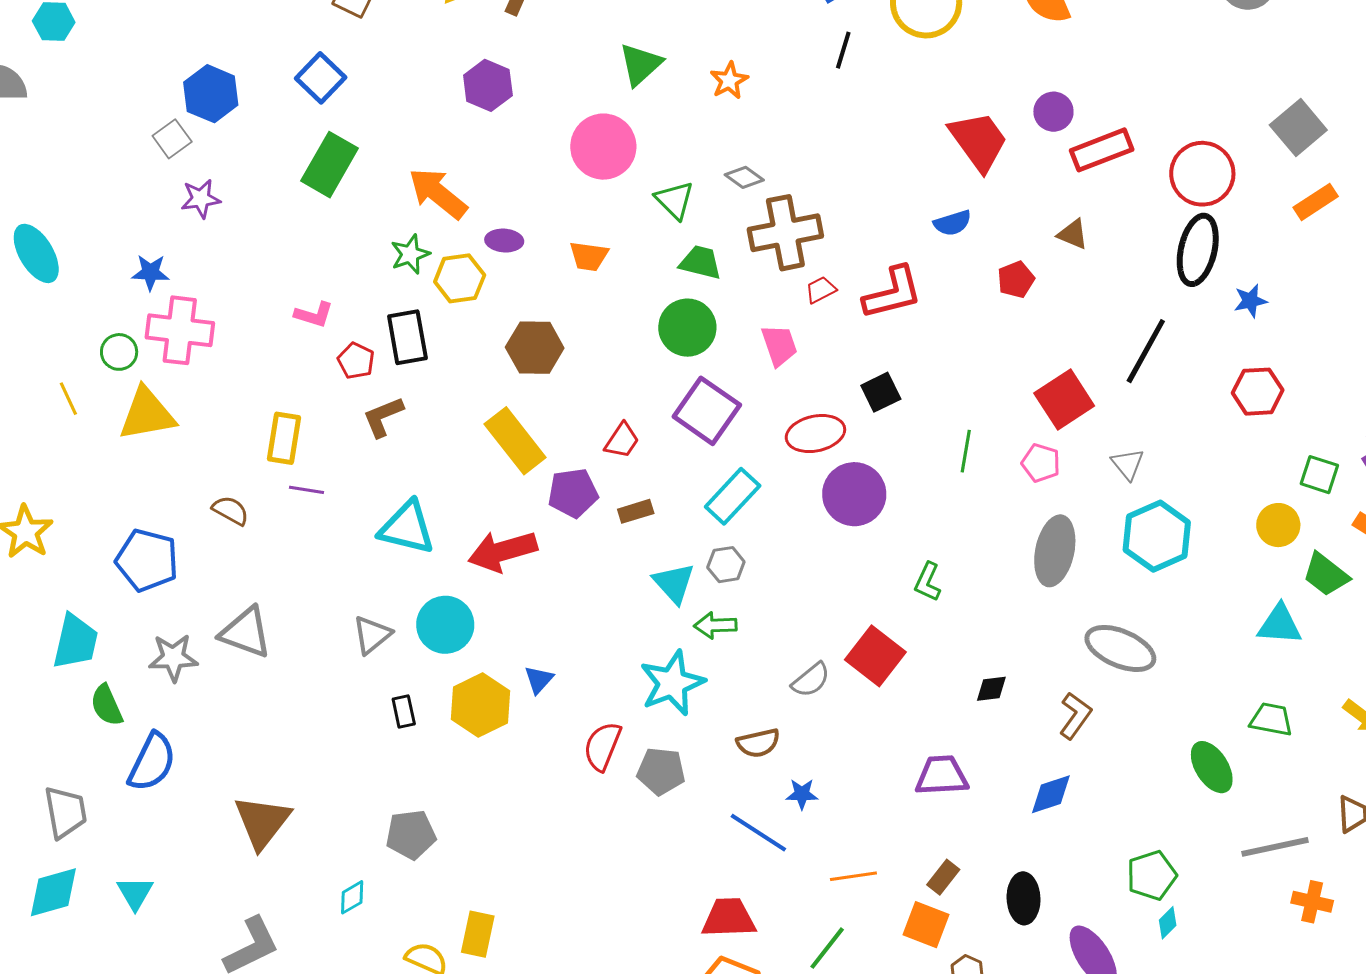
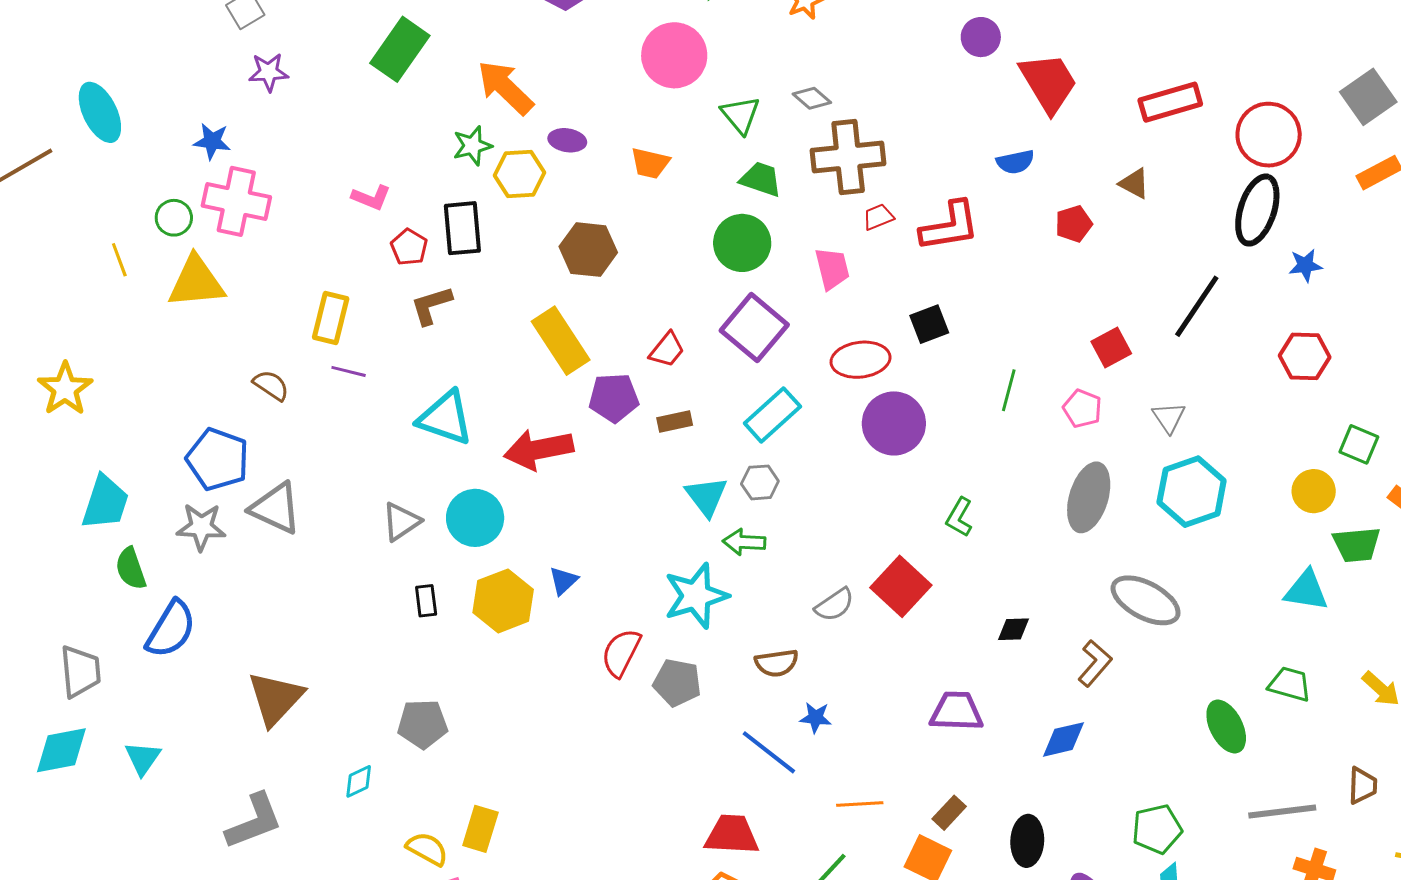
purple circle: (1053, 112) -> (981, 37), moved
red square: (1064, 400) -> (1111, 347), size x0.7
blue pentagon: (147, 560) -> (218, 459), moved
green trapezoid: (1326, 575) -> (1357, 545), turned -48

